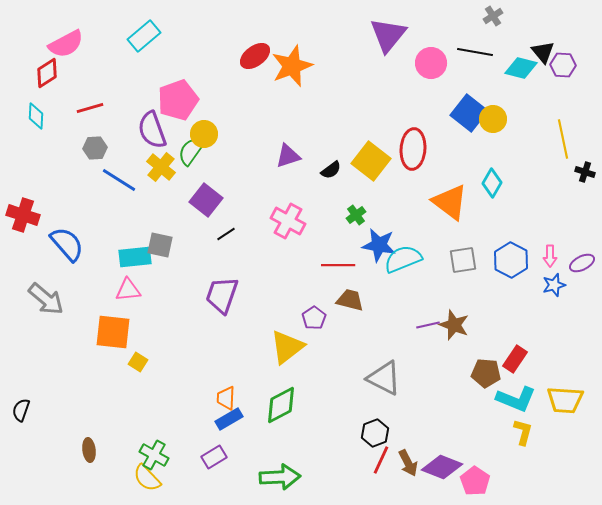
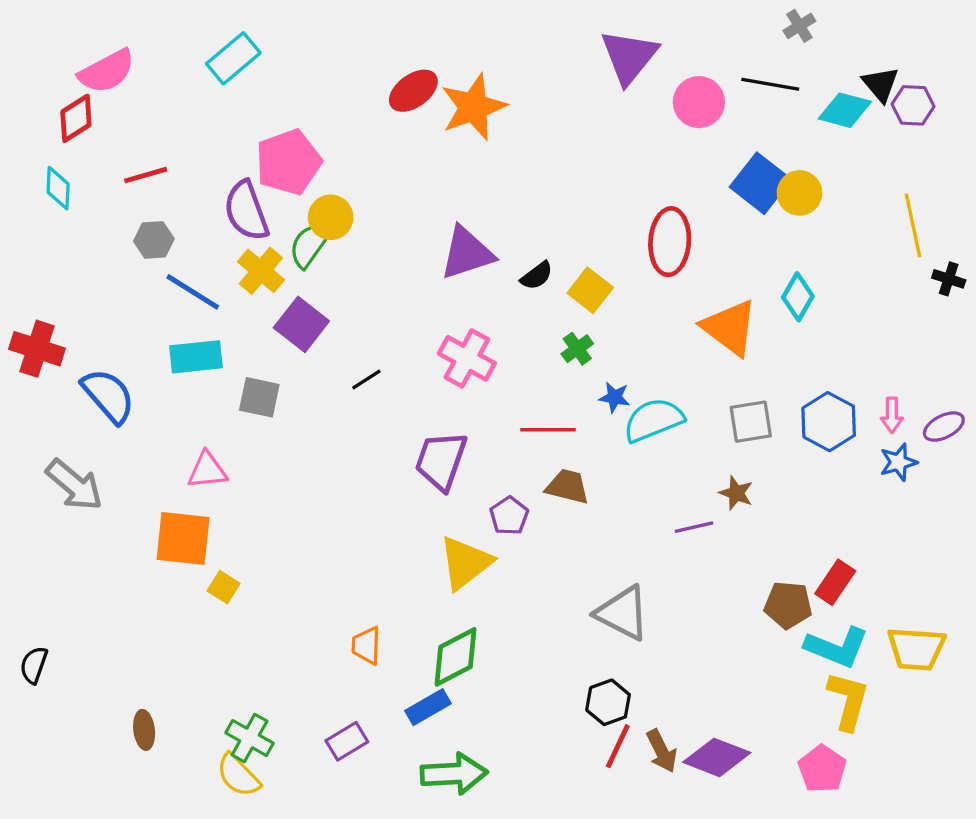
purple triangle: (288, 156) -> (467, 253), size x1.4
yellow square: (371, 161) -> (590, 290), moved, size x0.7
purple square: (206, 200) -> (301, 324), moved
blue star: (379, 245) -> (615, 397), size x0.6
cyan rectangle: (135, 257) -> (196, 357), moved
purple trapezoid: (222, 295) -> (441, 461), moved
brown star: (454, 325) -> (736, 493), moved, size x0.7
blue rectangle: (229, 419) -> (428, 707), moved
yellow L-shape: (523, 432) -> (848, 701), size x1.4
pink pentagon: (475, 481) -> (822, 769), moved

